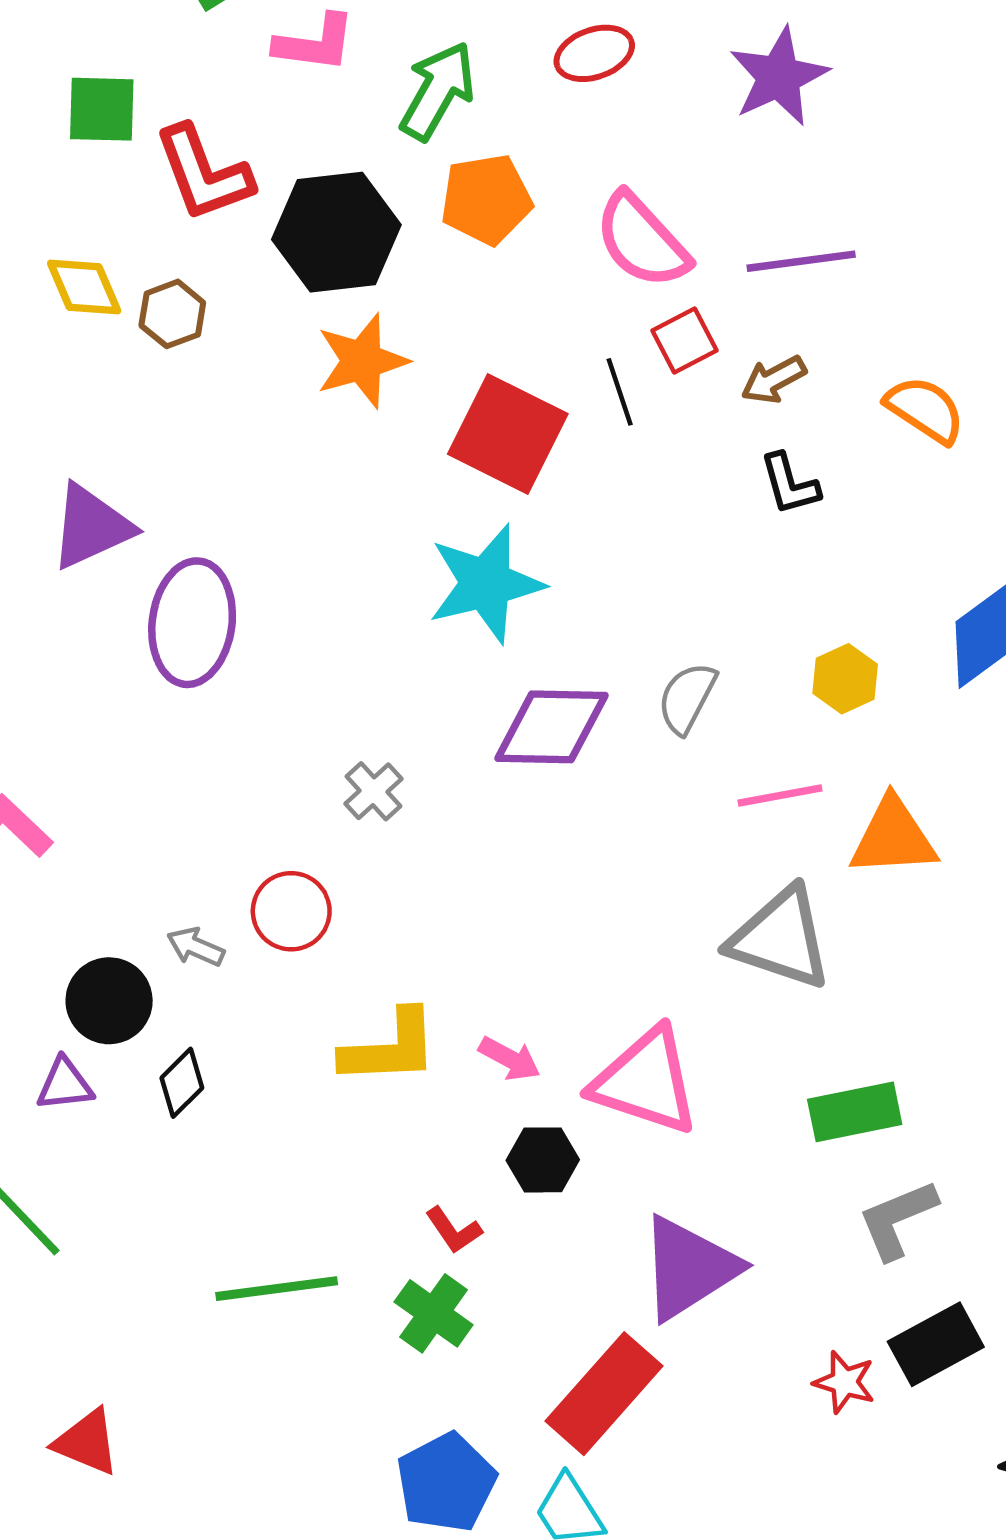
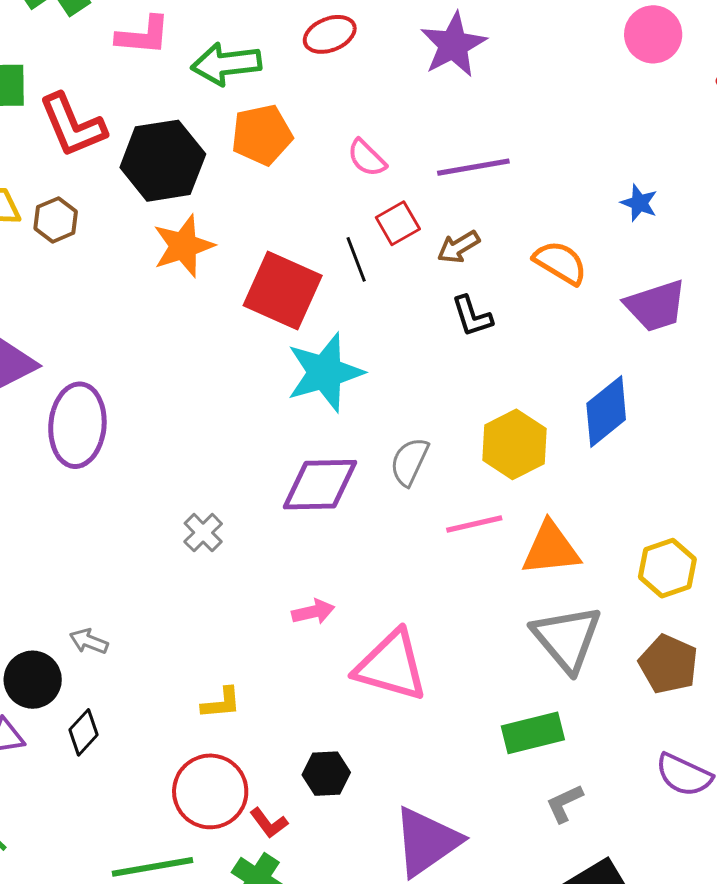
green arrow: (438, 91) -> (226, 64), turned -124
pink semicircle: (642, 241) -> (367, 158), size x0.6
cyan star: (486, 584) -> (325, 372), moved
yellow hexagon: (845, 679) -> (514, 444), size x1.5
red circle: (291, 911) -> (210, 791), moved, size x1.4
gray triangle: (780, 938) -> (567, 638), moved, turned 34
yellow L-shape: (390, 1048) -> (221, 703), size x0.6
pink arrow: (510, 1059) -> (313, 612), moved, turned -39
pink triangle: (646, 1081) -> (391, 666), moved
gray L-shape: (897, 1219) -> (564, 803), size x0.7

